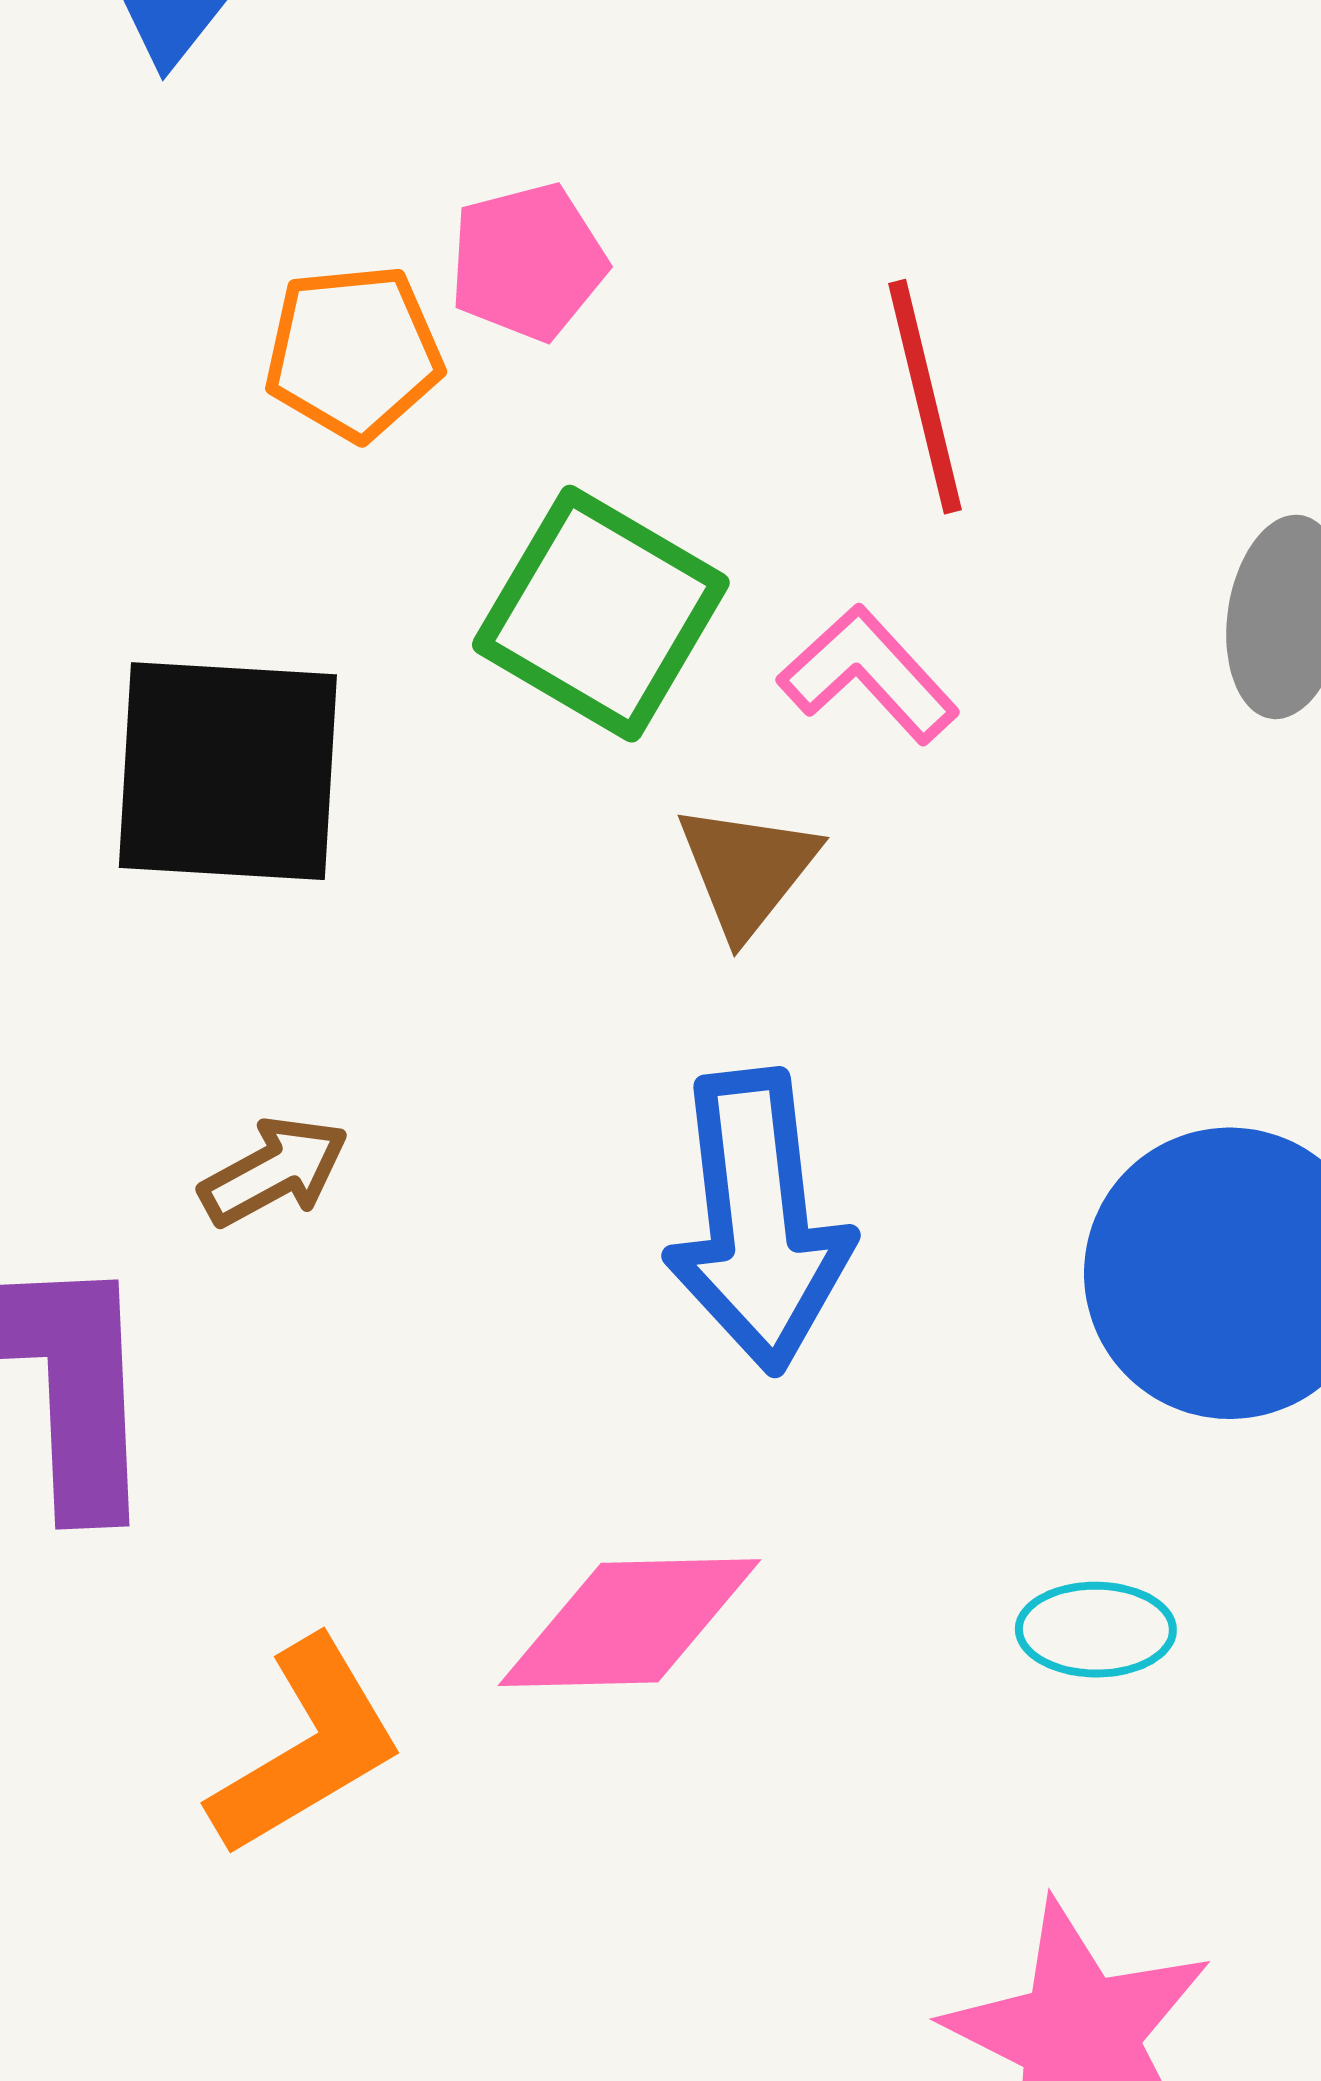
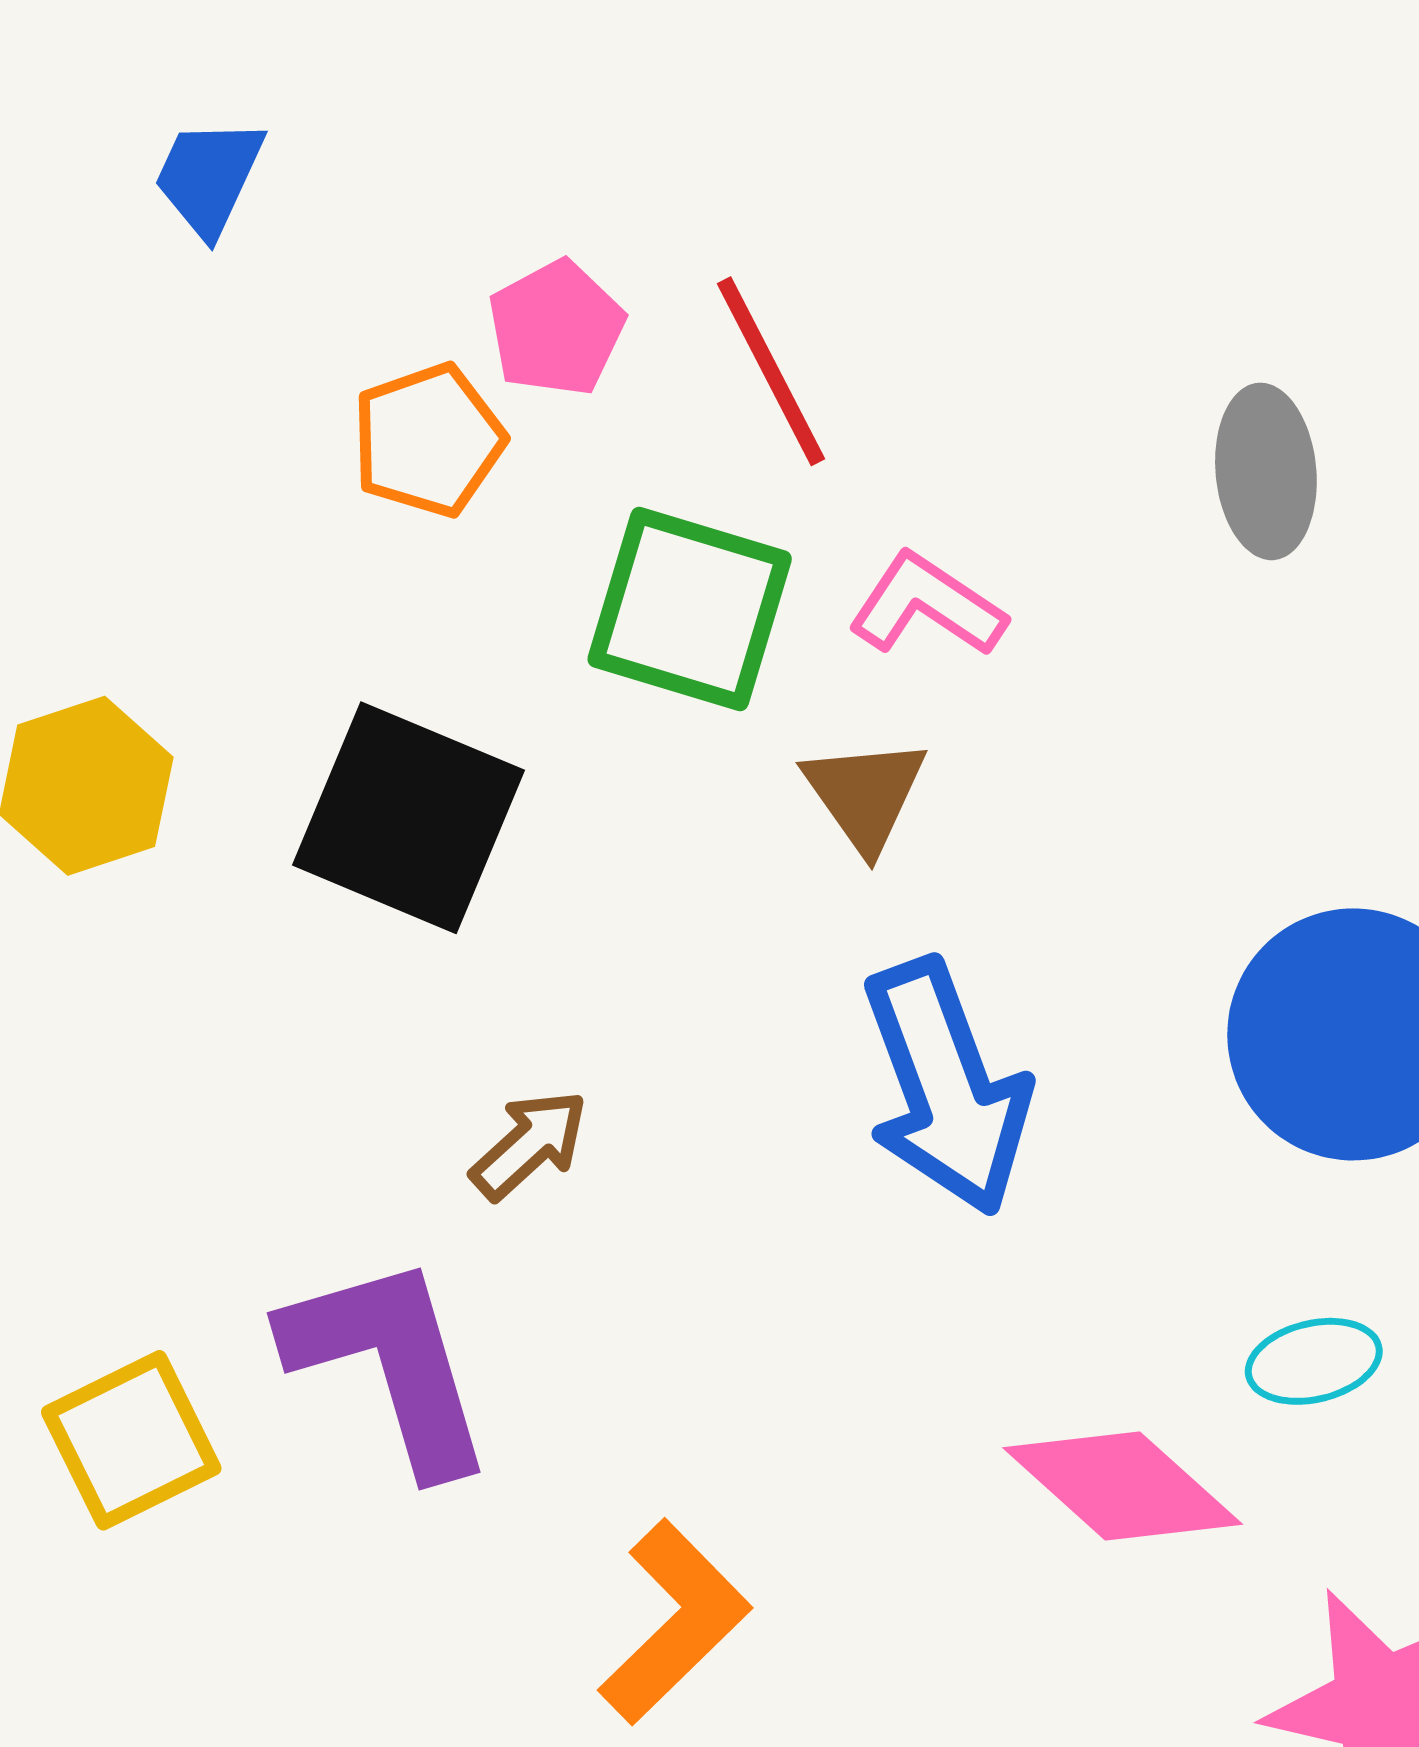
red line: (925, 397) -> (771, 371), moved
black square: (228, 771) -> (408, 818), turned 33
pink diamond: (629, 1623) -> (1123, 1486), moved, turned 57

